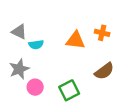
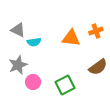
orange cross: (102, 33) -> (96, 31), turned -32

